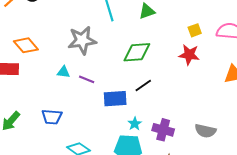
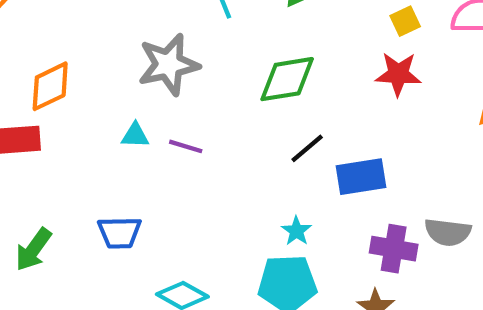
orange diamond: (26, 45) -> (50, 86), turned -70
blue rectangle: (115, 99) -> (361, 177), moved
purple cross: (163, 130) -> (394, 249), moved

